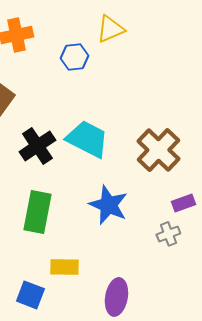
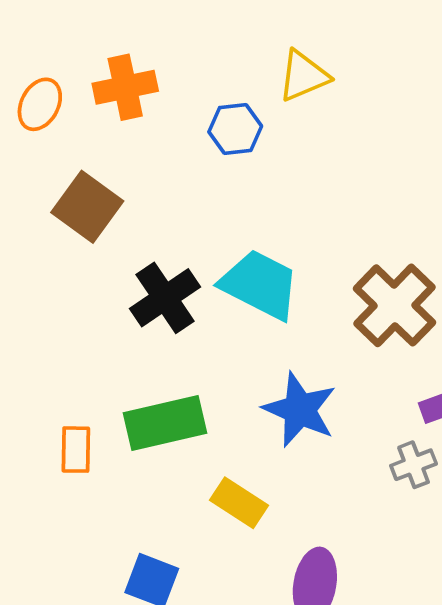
green rectangle: (37, 212) -> (165, 423), turned 66
yellow rectangle: (64, 267) -> (239, 503), moved, turned 32

